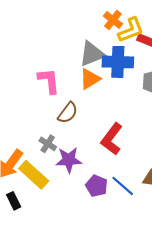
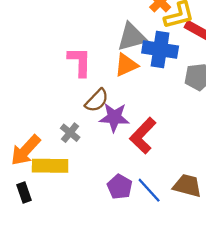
purple star: (69, 160) -> (114, 117), moved
yellow rectangle: (34, 175) -> (50, 166), turned -48

